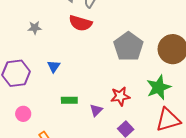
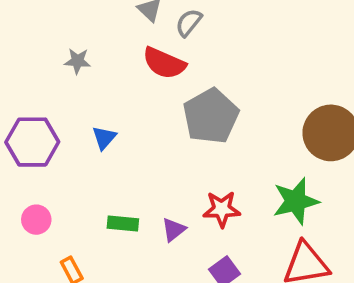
gray pentagon: (128, 47) -> (211, 116), moved
green rectangle: (69, 100) -> (123, 224), moved

